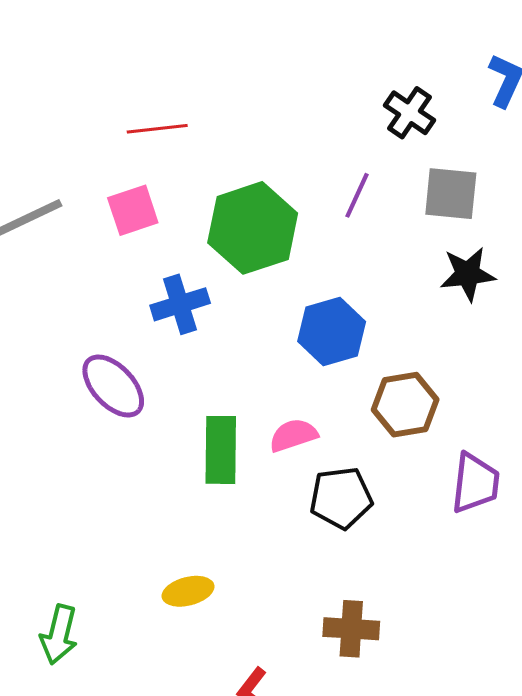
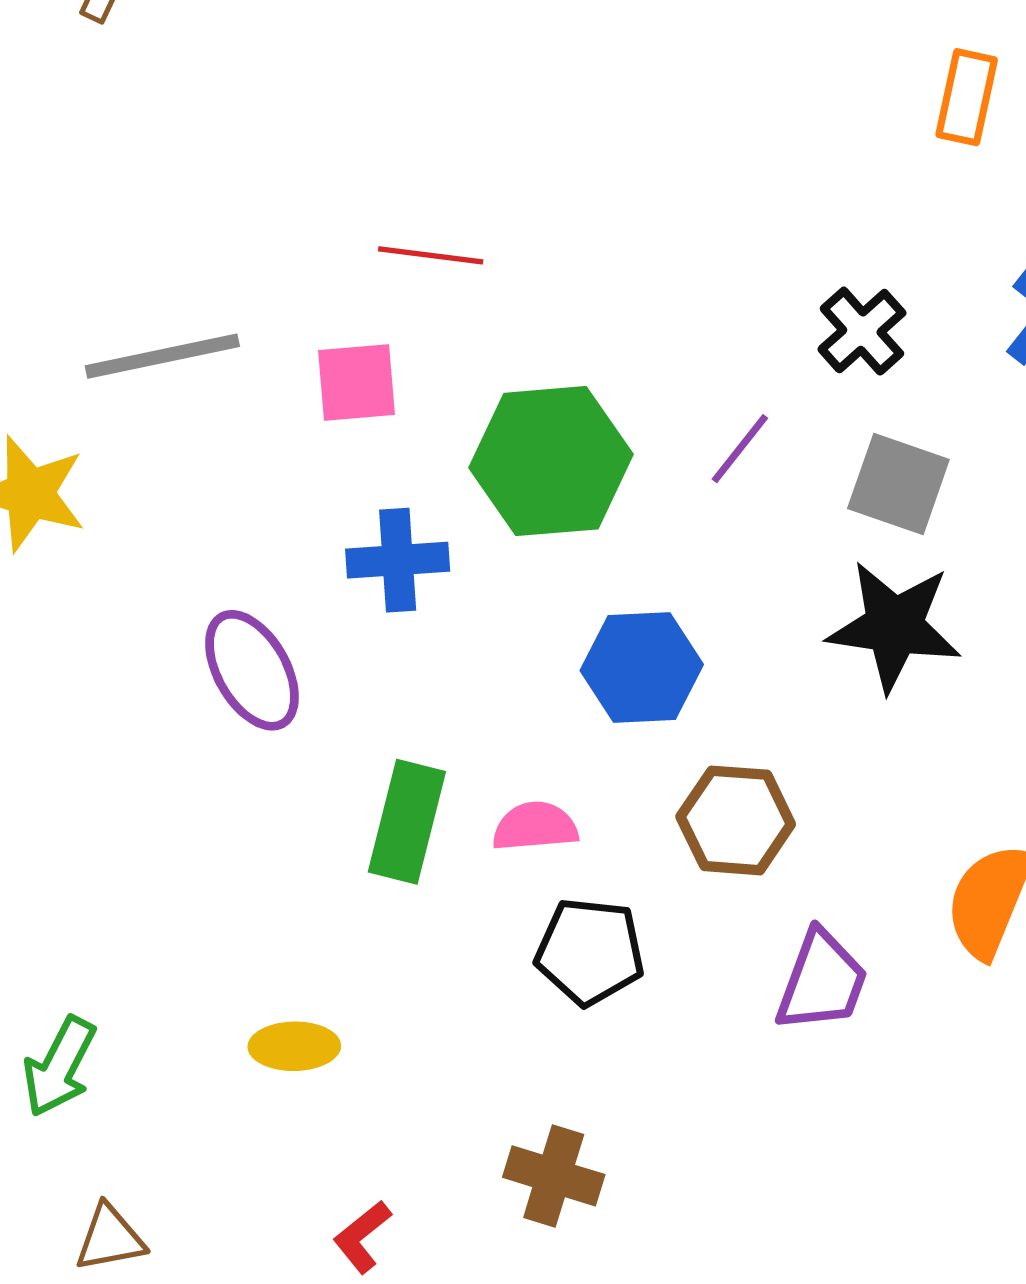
black star: (468, 274) -> (894, 626), size x1.4

